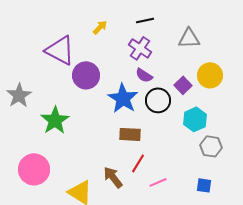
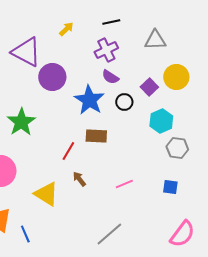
purple cross: (140, 48) -> (106, 50), turned 30
black circle: (158, 100) -> (124, 102), size x0.7
red line: (138, 163) -> (68, 151), moved
brown arrow: (113, 177) -> (79, 179), size x0.7

